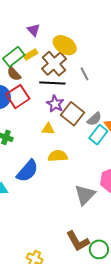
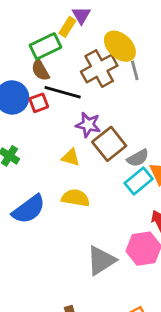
yellow rectangle: (31, 55) -> (67, 27), moved, turned -40
gray line: (85, 74) -> (135, 70), moved
black line: (52, 83) -> (63, 92), moved
red square: (18, 97) -> (39, 103), size x0.6
purple star: (55, 104) -> (88, 125), turned -30

